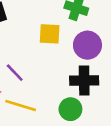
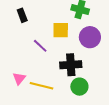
purple line: (15, 73) -> (40, 46), moved
black cross: (84, 81) -> (71, 65), moved

